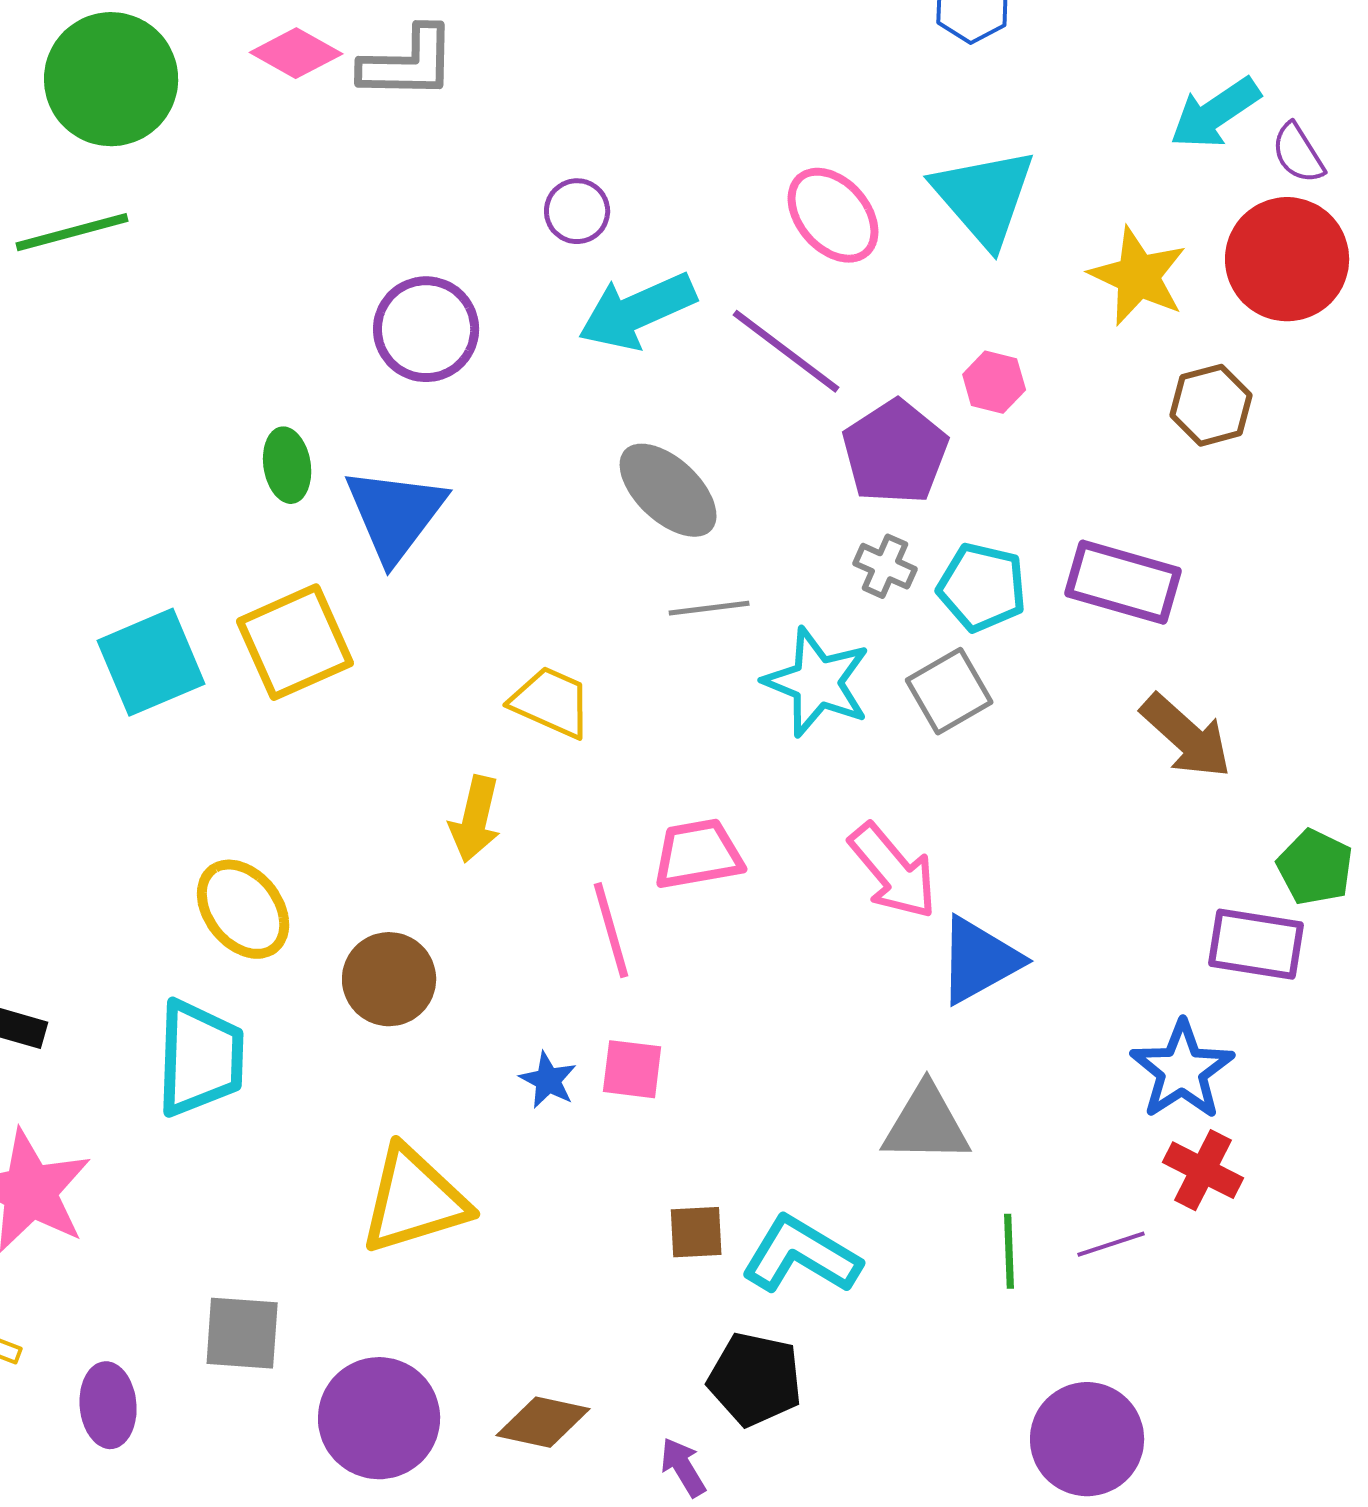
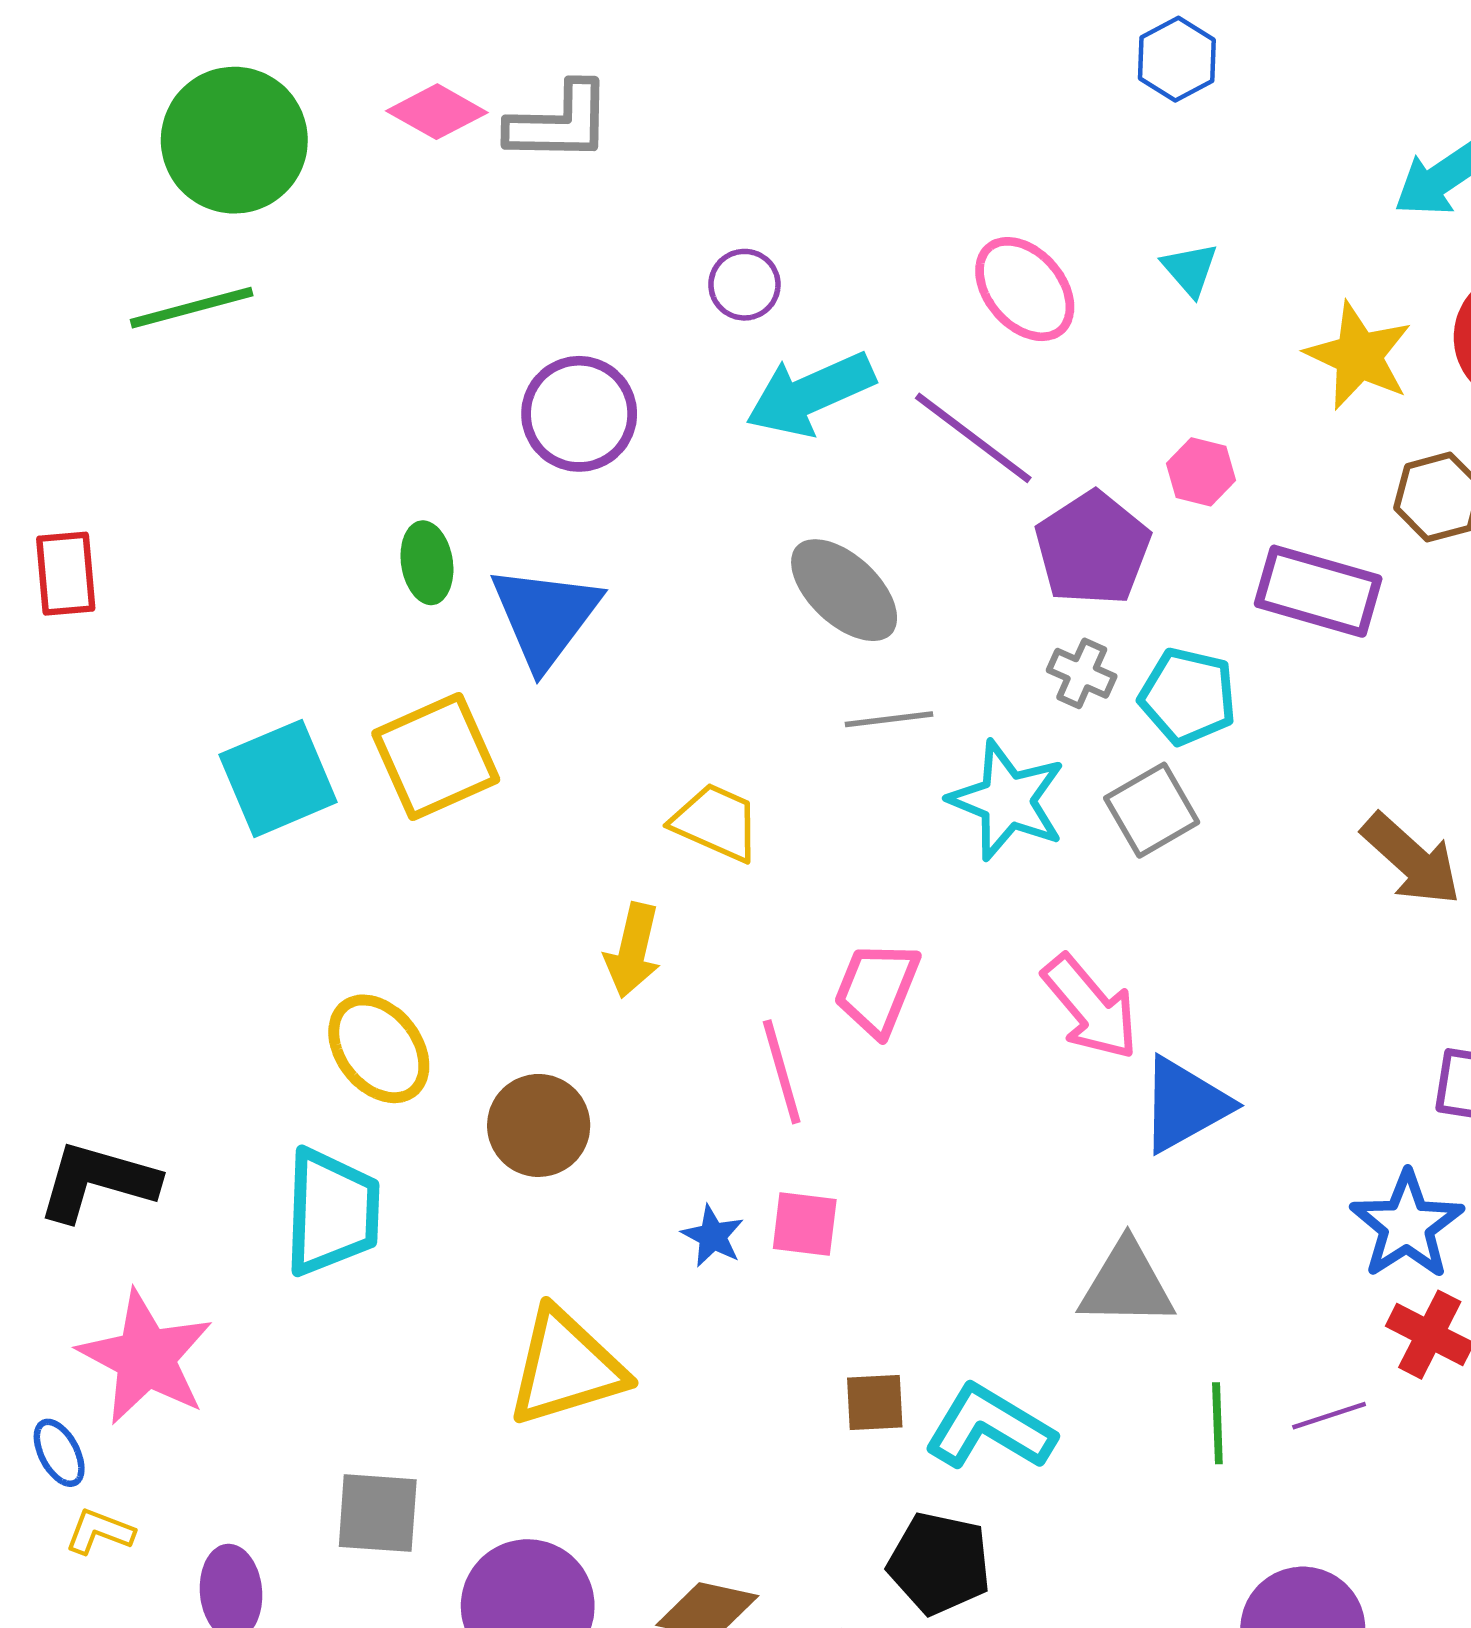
cyan triangle: (984, 197) -> (1190, 269), size x0.5
purple rectangle: (1123, 582) -> (1318, 591), moved
pink trapezoid: (698, 854) -> (877, 989), turned -58

